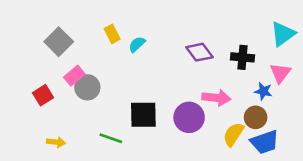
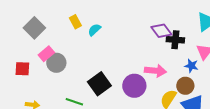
purple diamond: (199, 52) -> (161, 31), moved
red square: (43, 95) -> (22, 69), turned 35
black square: (143, 115) -> (99, 84), turned -35

